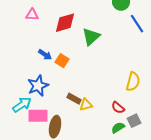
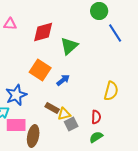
blue arrow: (45, 55) -> (63, 80), moved, turned -72
orange square: (62, 61) -> (40, 70), size x1.5
red semicircle: (118, 108) -> (96, 117), turned -128
gray square: (134, 121) -> (71, 124), moved

